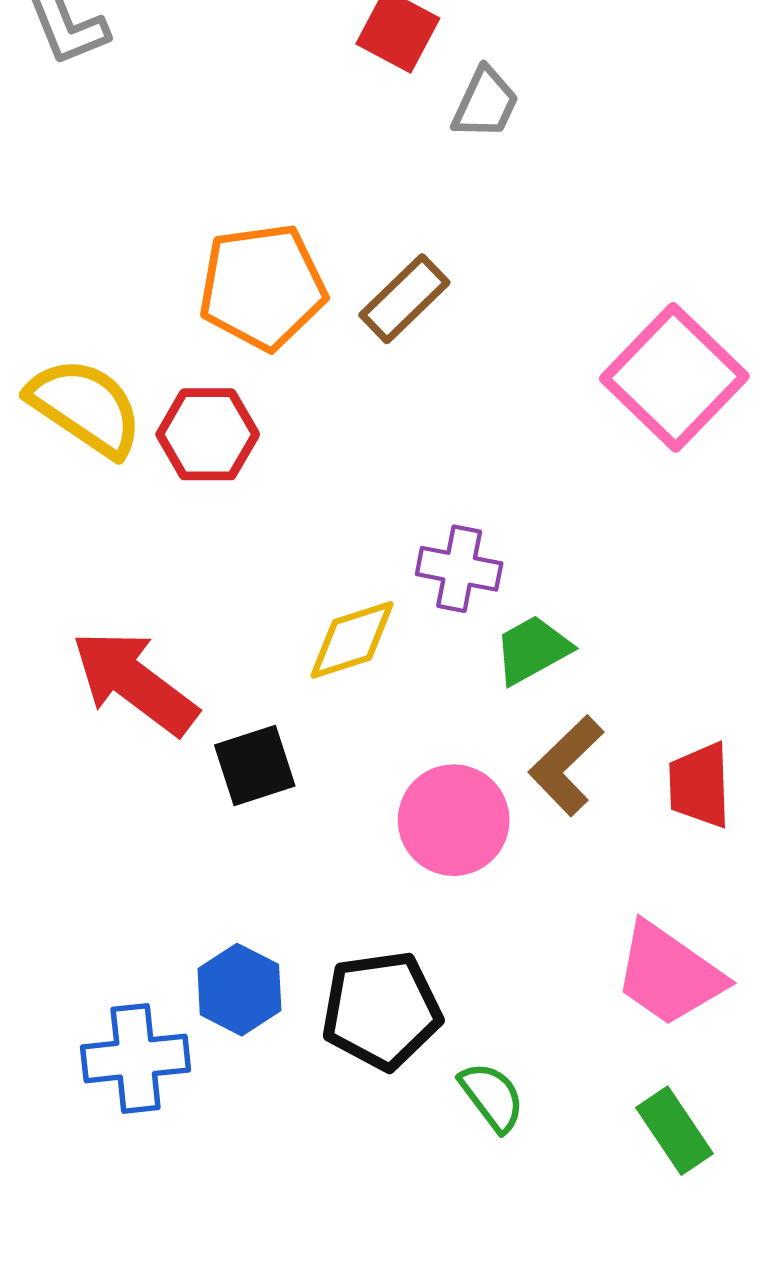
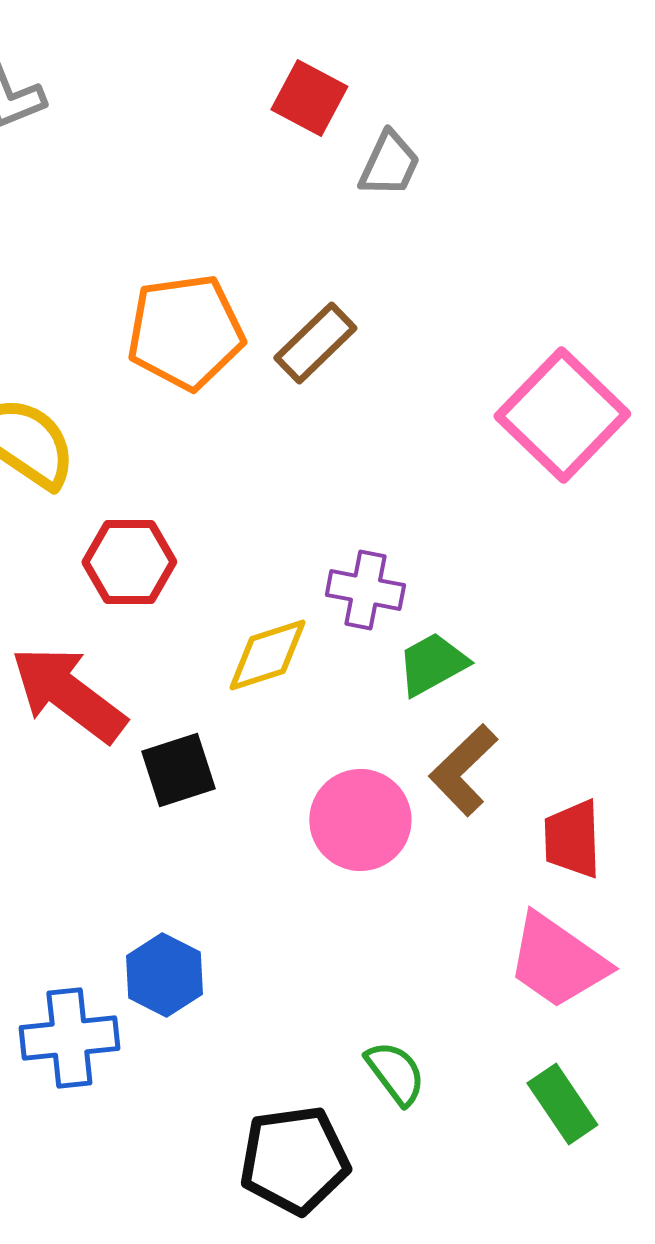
red hexagon: (208, 434) -> (129, 562), moved
red trapezoid: (700, 785) -> (572, 839), moved
black pentagon: (381, 1010) -> (294, 1160), moved

